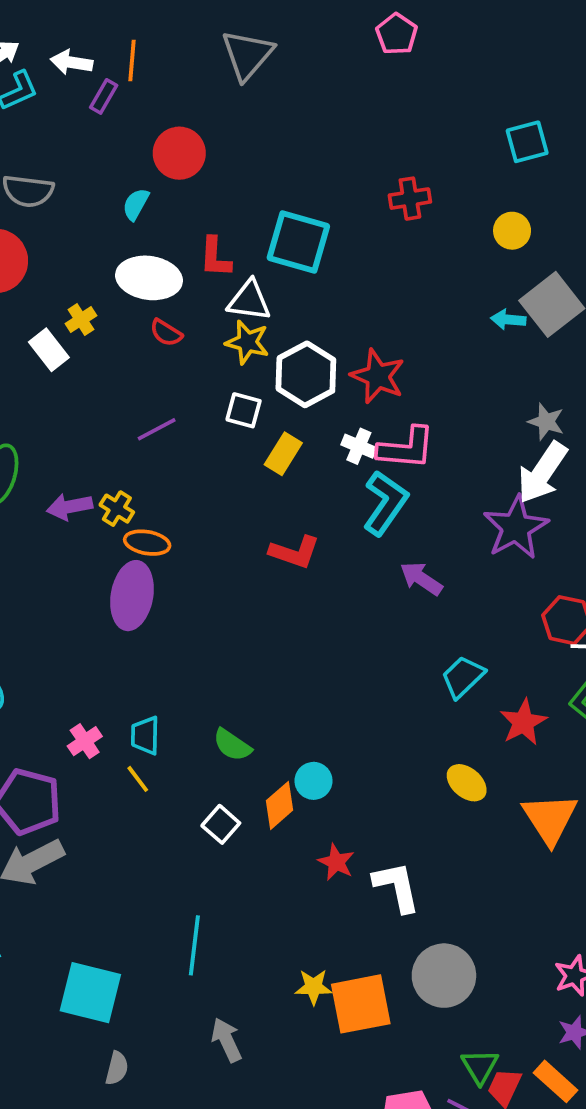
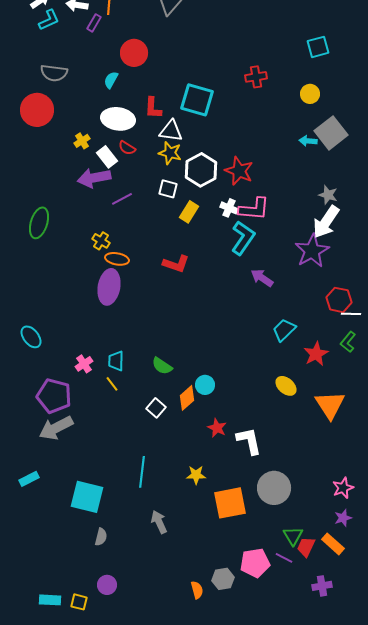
white rectangle: (49, 350) -> (107, 157), moved
purple arrow: (70, 507) -> (94, 178), moved, size x1.4
red L-shape: (295, 552) -> (176, 264), moved
yellow star: (313, 987) -> (196, 475), moved

